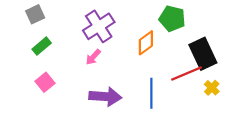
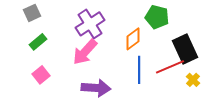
pink arrow: (93, 57) -> (85, 52), size x1.8
blue line: (151, 93) -> (139, 70), moved

